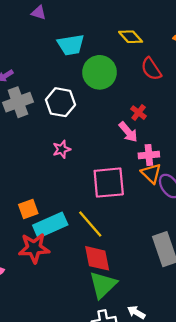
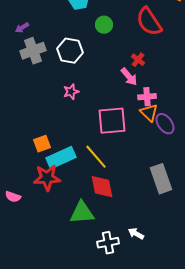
red semicircle: (151, 69) -> (149, 22), size x1.4
green circle: (100, 72) -> (104, 25), size x0.6
green triangle: (103, 285) -> (82, 213), moved, turned 40

